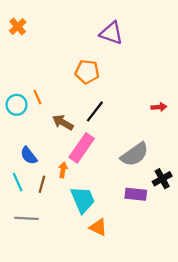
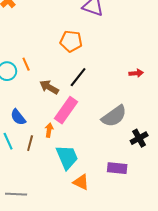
purple rectangle: (136, 194) -> (117, 168), moved
gray line: (26, 218) -> (16, 194), moved

